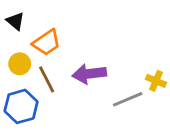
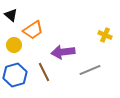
brown line: (47, 79) -> (44, 72), moved
yellow cross: (156, 81) -> (105, 35), moved

